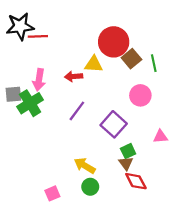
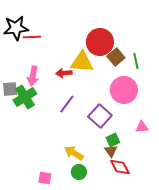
yellow triangle: (94, 64) -> (82, 62), size x1.4
pink circle: (140, 95) -> (124, 90), size x1.4
pink square: (52, 193) -> (45, 178), turned 32

